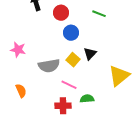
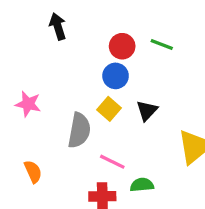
red circle: (61, 13) -> (122, 46), moved
yellow square: (73, 60) -> (109, 109), moved
gray semicircle: (49, 66) -> (79, 130), turned -70

